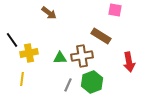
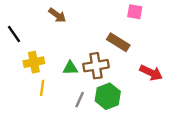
black line: (12, 40) -> (14, 34), moved
red arrow: (129, 62) -> (151, 73), turned -54
yellow line: (22, 79) -> (42, 88), moved

